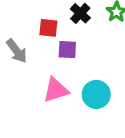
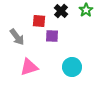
pink triangle: (56, 90) -> (29, 67), moved

